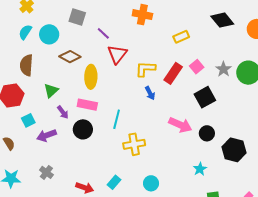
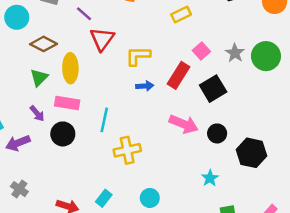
red rectangle: (173, 73) -> (178, 75), moved
green triangle: (51, 91) -> (39, 77), moved
blue arrow: (150, 93) -> (145, 86), turned -64

